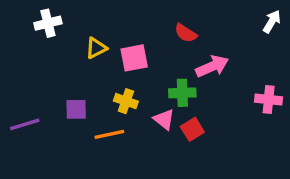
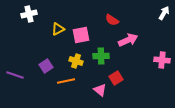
green cross: (182, 93) -> (101, 56), moved
purple square: (76, 109) -> (46, 66), turned -32
pink triangle: (164, 119) -> (100, 90), moved
purple line: (25, 124) -> (15, 75), turned 36

